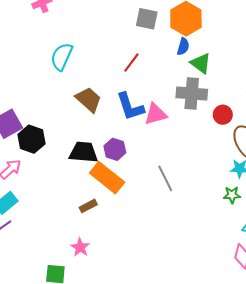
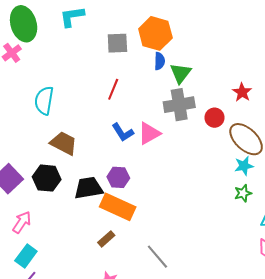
green triangle: (201, 63) -> (181, 73), turned 45
brown trapezoid: (89, 99) -> (64, 143), moved
blue L-shape: (130, 107) -> (123, 132), size x0.7
black hexagon: (31, 139) -> (47, 178), moved
gray line: (165, 178) -> (157, 257), moved

